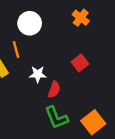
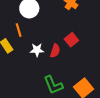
red semicircle: (54, 90) -> (55, 51), moved

